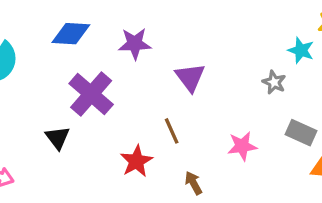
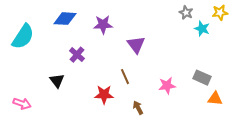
gray star: (274, 82) -> (186, 13), moved
purple cross: (91, 94) -> (77, 55), size x0.6
red star: (136, 161) -> (104, 95), turned 30

